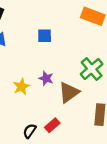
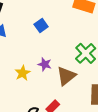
blue square: (45, 36) -> (41, 25), turned -32

